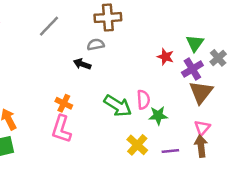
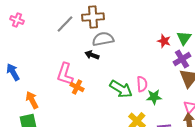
brown cross: (108, 18) -> (93, 17), moved
gray semicircle: (96, 44) -> (103, 39), size x1.5
red star: (165, 57) -> (164, 41), moved
pink L-shape: (61, 129) -> (65, 74), moved

